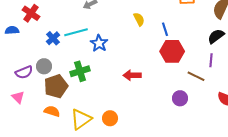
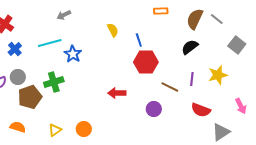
blue cross: (53, 38) -> (15, 49), moved
purple line: (211, 60) -> (192, 79), moved
red arrow: (132, 75) -> (117, 93), moved
orange semicircle: (52, 111) -> (18, 127), moved
yellow triangle: (81, 119) -> (55, 130), size x0.6

